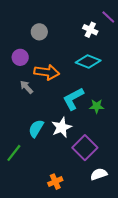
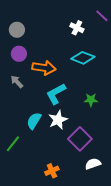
white cross: (90, 30) -> (77, 28), moved
gray circle: (39, 32) -> (17, 30), moved
gray arrow: (27, 87) -> (17, 82), moved
cyan L-shape: (73, 99) -> (56, 94), moved

